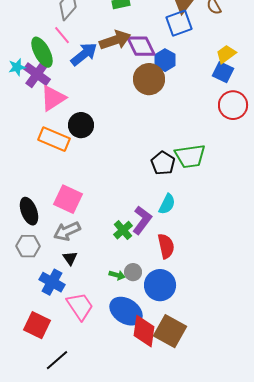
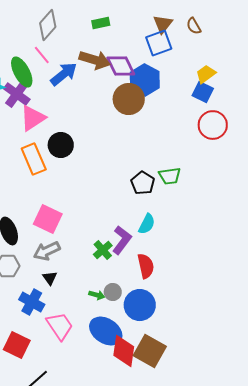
brown arrow: (115, 40) -> (95, 60), turned 36
blue hexagon: (165, 60) -> (145, 80), size x1.4
orange rectangle: (54, 139) -> (34, 159), turned 44
green trapezoid: (190, 156) -> (170, 176), size x0.7

